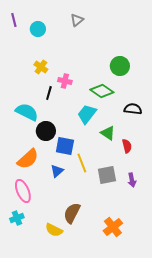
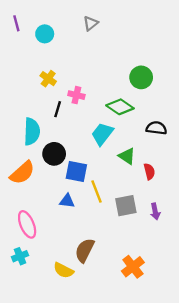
cyan semicircle: (27, 112) -> (32, 132), turned 65
orange semicircle: (28, 159) -> (22, 173), moved
blue triangle: (57, 171) -> (67, 201), turned 48

